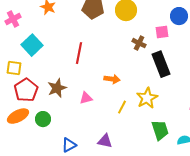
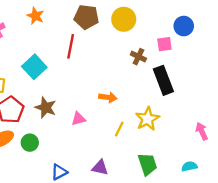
cyan square: (32, 45) -> (34, 67), moved
red line: (79, 53) -> (71, 46), moved
brown star: (57, 88) -> (46, 108), turned -30
green trapezoid: (160, 130) -> (147, 164), moved

